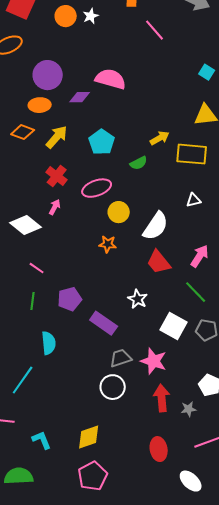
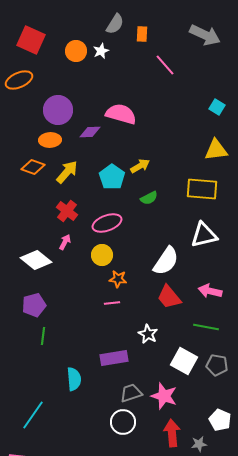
yellow arrow: (160, 138) -> (140, 166), moved
white triangle: (194, 200) -> (204, 235), size x1.8
yellow circle: (119, 212) -> (102, 255), moved
pink arrow: (200, 256) -> (210, 291), turned -110
pink line: (37, 268) -> (112, 303), moved, turned -42
green line: (196, 292) -> (206, 327), turned -35
purple pentagon: (70, 299) -> (34, 305), moved
purple rectangle: (104, 323) -> (114, 358), turned -44
cyan semicircle: (49, 343) -> (74, 379), moved

